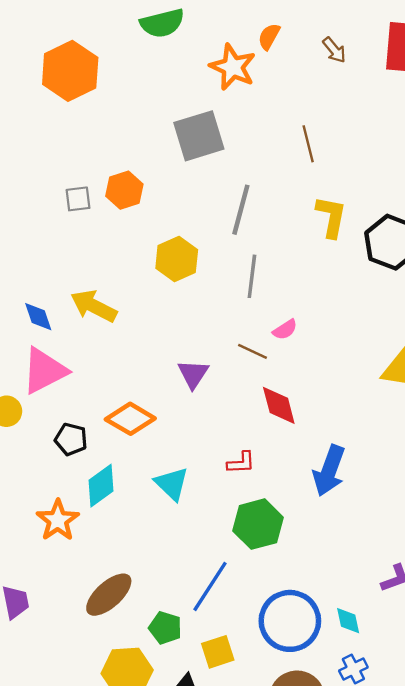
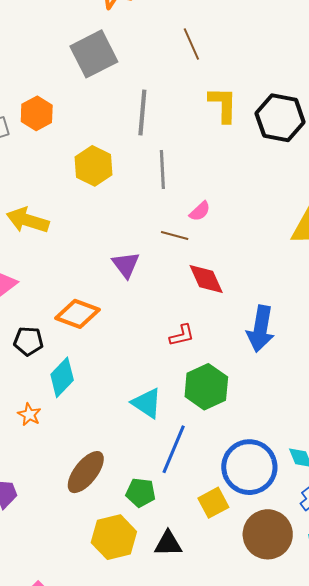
cyan triangle: (172, 484) -> (147, 403), moved
orange star: (58, 520) -> (29, 415), size x0.6
yellow square: (218, 652) -> (213, 503), moved

